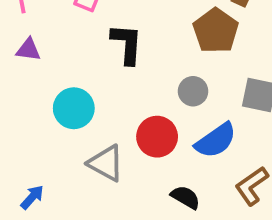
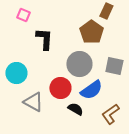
gray circle: (193, 91) -> (79, 64), size x1.6
black semicircle: (185, 197) -> (75, 109), moved

